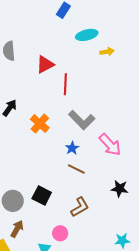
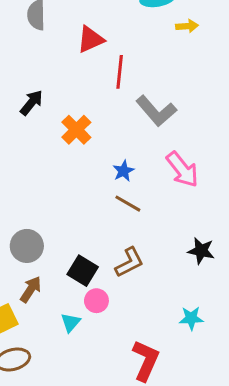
gray L-shape: (82, 120) -> (156, 111), moved
black star: (120, 189) -> (201, 251), moved
black square: (42, 196) -> (83, 271), moved

